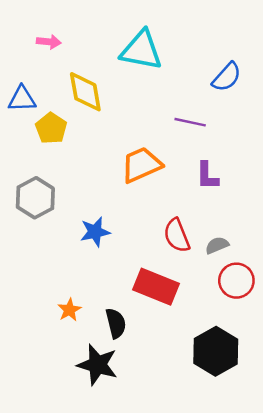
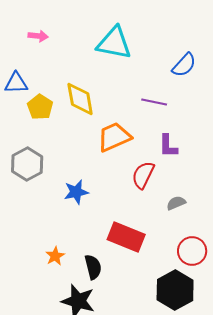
yellow diamond: (85, 92) -> (80, 99), moved
red semicircle: (177, 236) -> (143, 175), moved, turned 48
red circle: (236, 281) -> (192, 251), moved

